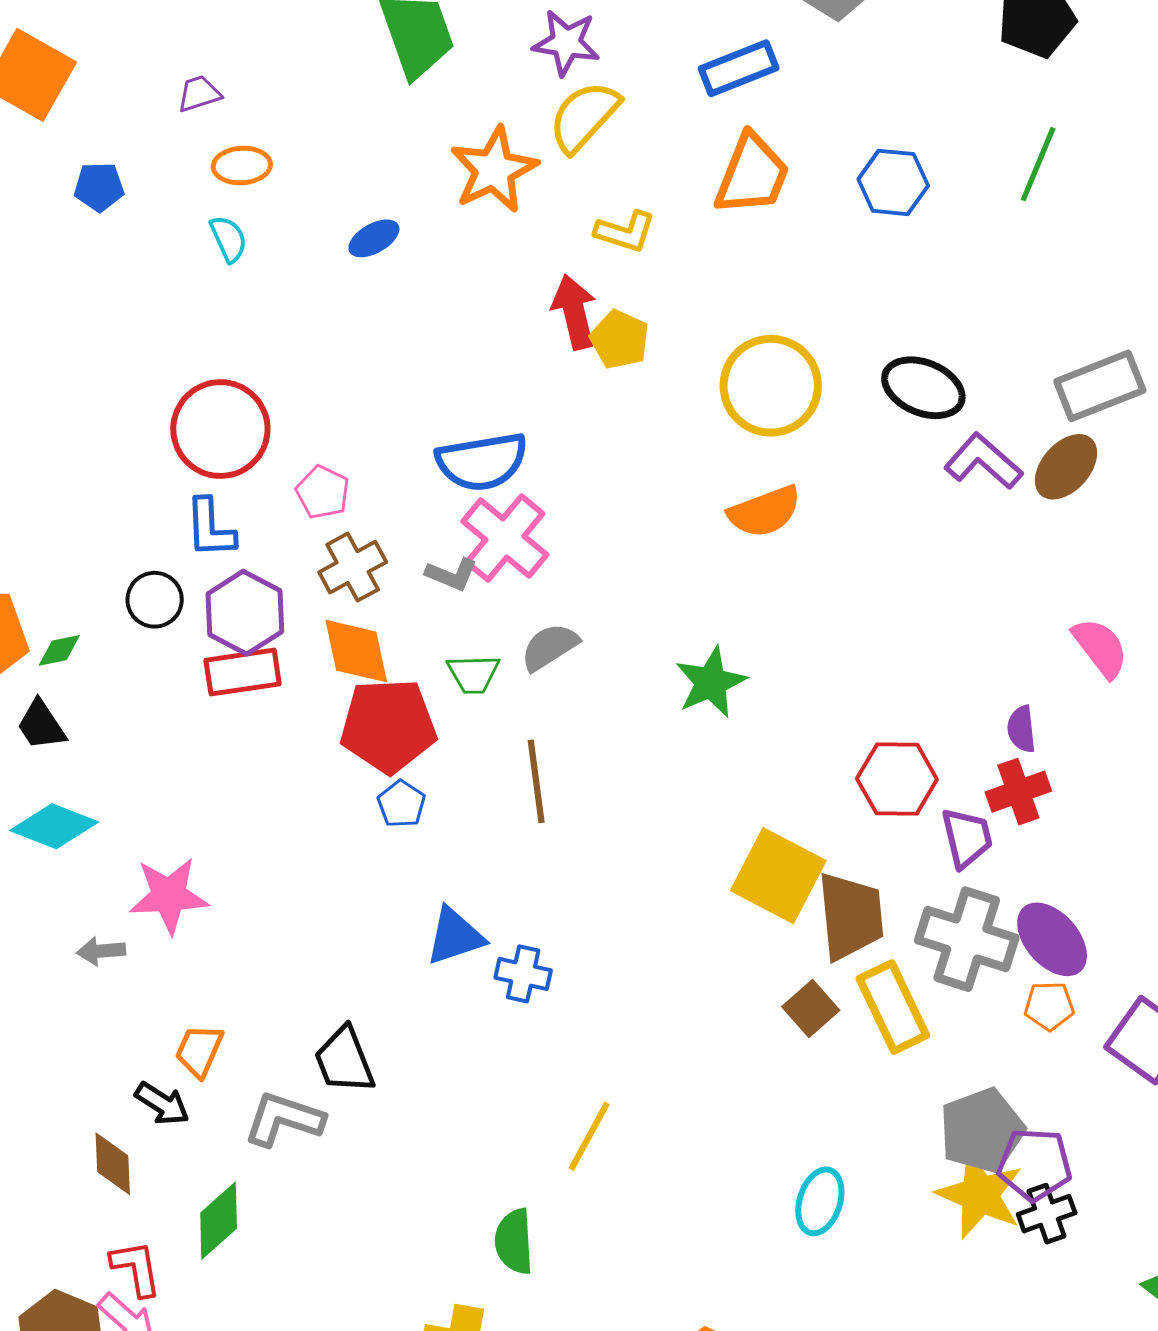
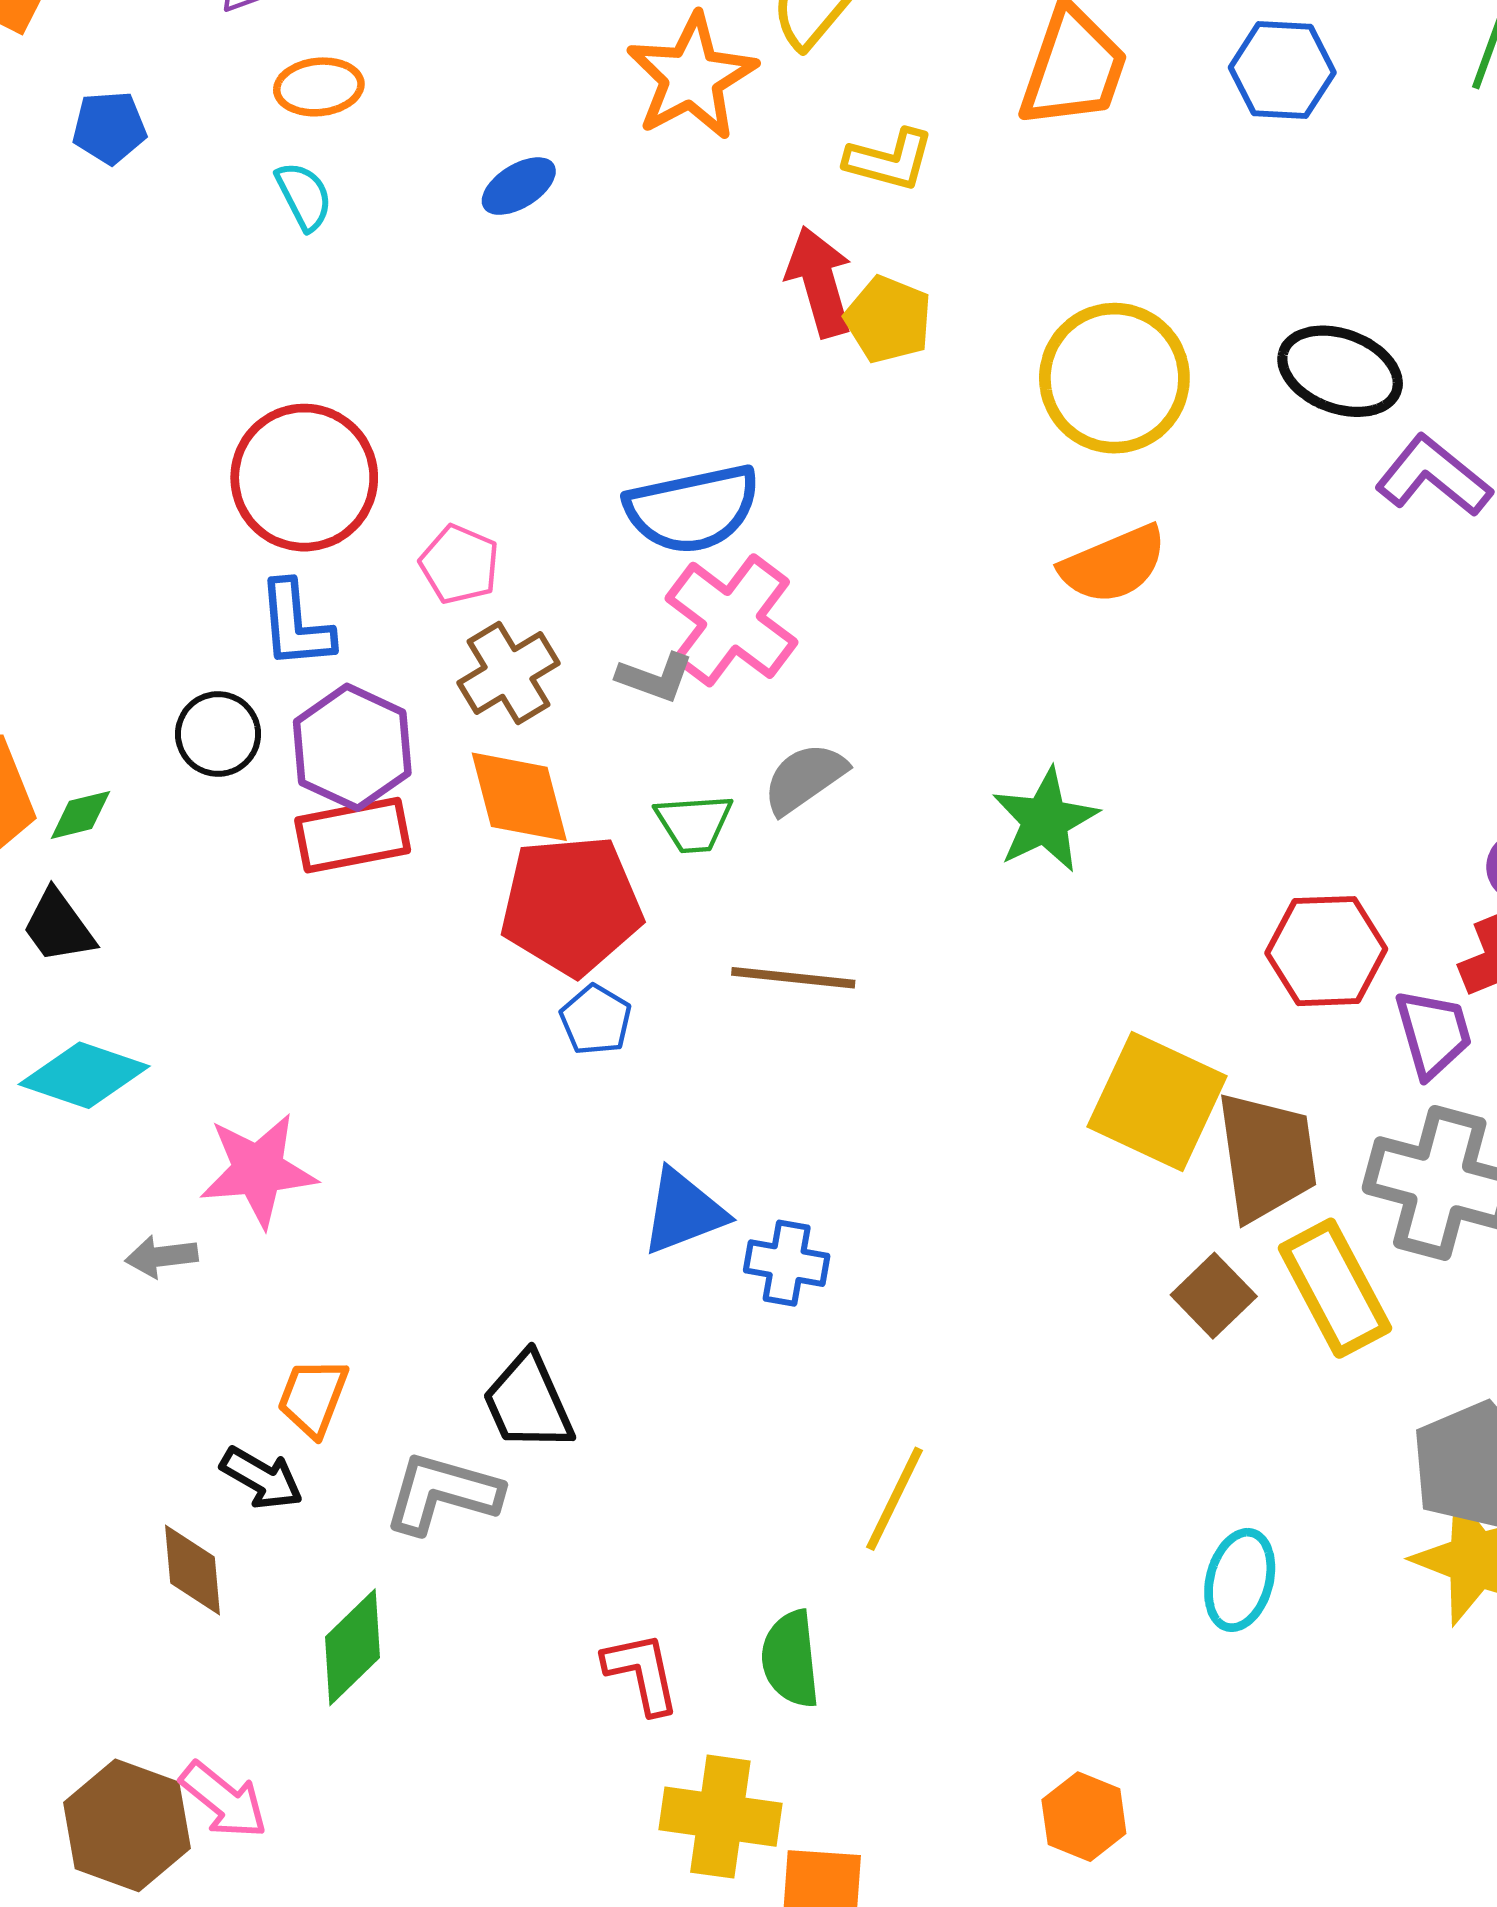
brown line: (536, 781) -> (793, 978), turned -74
red L-shape: (136, 1268) -> (642, 1673), moved

